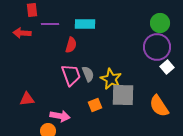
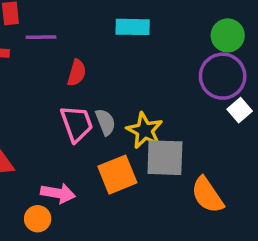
cyan rectangle: (85, 24) -> (133, 27), moved
orange square: (95, 105) -> (117, 175), size x1.6
orange semicircle: (159, 106) -> (207, 195), moved

